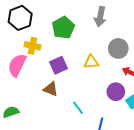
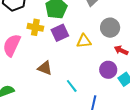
yellow cross: (32, 46) -> (35, 27), moved
purple square: (59, 65) -> (60, 33), moved

